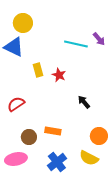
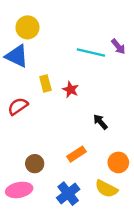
red semicircle: (16, 104) -> (18, 106), moved
orange rectangle: (53, 131) -> (76, 154), moved, turned -42

